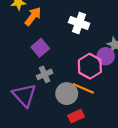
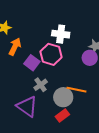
orange arrow: (33, 16) -> (15, 47), moved
pink hexagon: (90, 66) -> (51, 54), moved
red rectangle: (76, 116) -> (62, 115), moved

